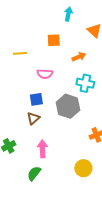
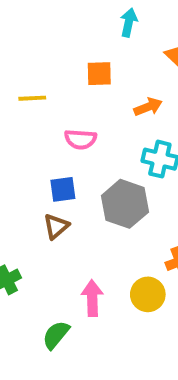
pink arrow: (43, 149) -> (92, 298), moved
yellow circle: (83, 168) -> (148, 294), moved

